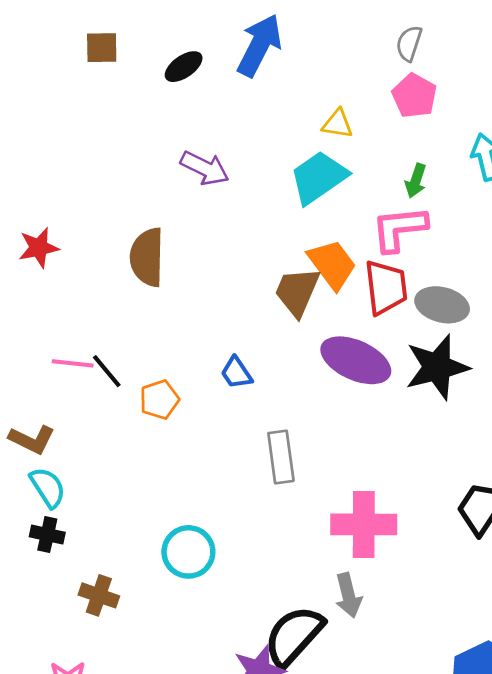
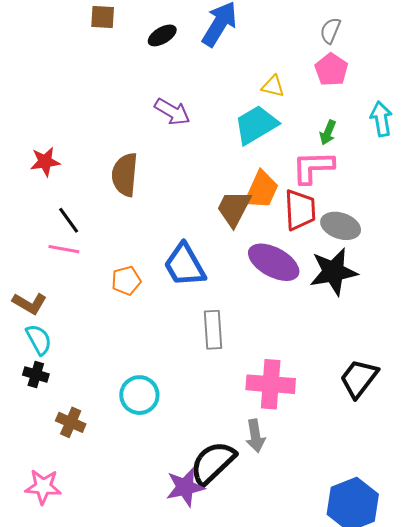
orange trapezoid: (332, 264) -> (261, 190), turned 57
black line: (107, 371) -> (69, 220), moved
blue trapezoid: (236, 373) -> (185, 265), size x1.8

